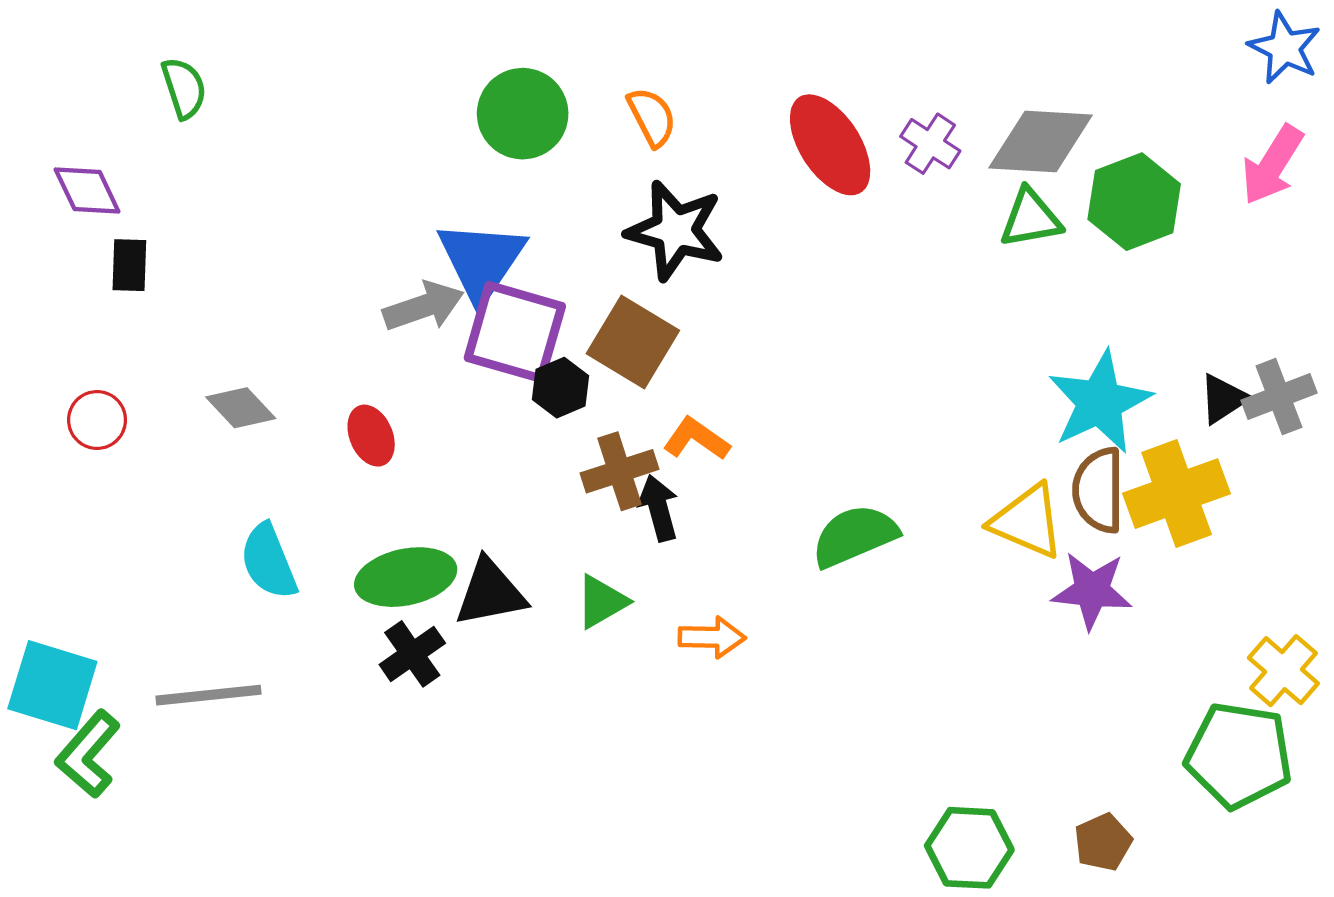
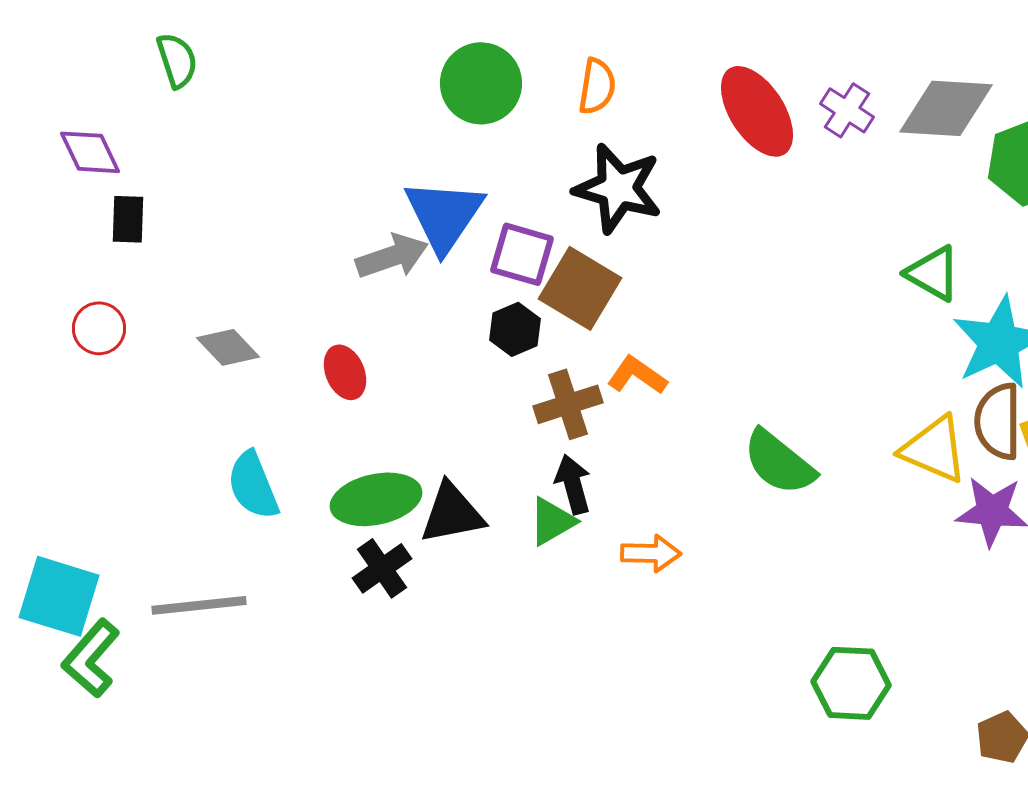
orange semicircle: (652, 117) -> (597, 86), turned 36
green triangle: (1031, 218) -> (933, 273), moved, turned 40
purple square: (515, 332) -> (522, 254), moved, size x0.7
red circle: (97, 420) -> (99, 328), moved
black arrow: (659, 508) -> (573, 484), moved
green semicircle: (855, 536) -> (779, 462), turned -118
green hexagon: (969, 848) -> (851, 683), moved

